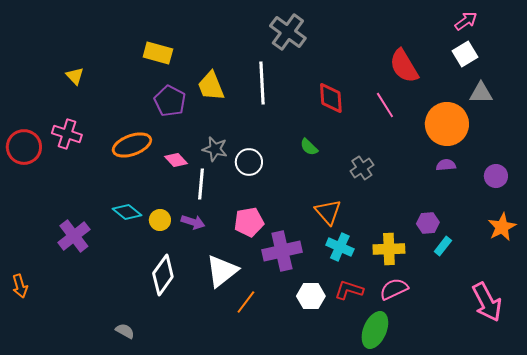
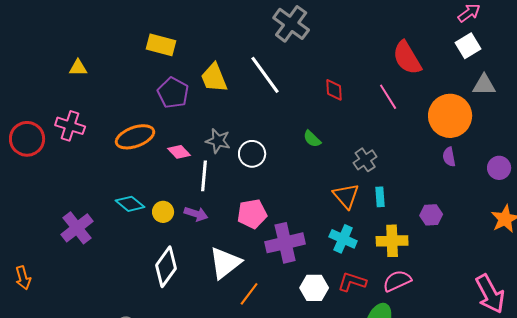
yellow triangle: (75, 76) -> (78, 68), turned -48
white line: (262, 83) -> (265, 75), turned -33
red diamond: (331, 98) -> (334, 90), size x0.7
purple semicircle: (446, 165) -> (449, 157), turned -96
orange triangle: (328, 212) -> (346, 196), moved
cyan rectangle: (443, 246) -> (380, 197), moved, turned -42

